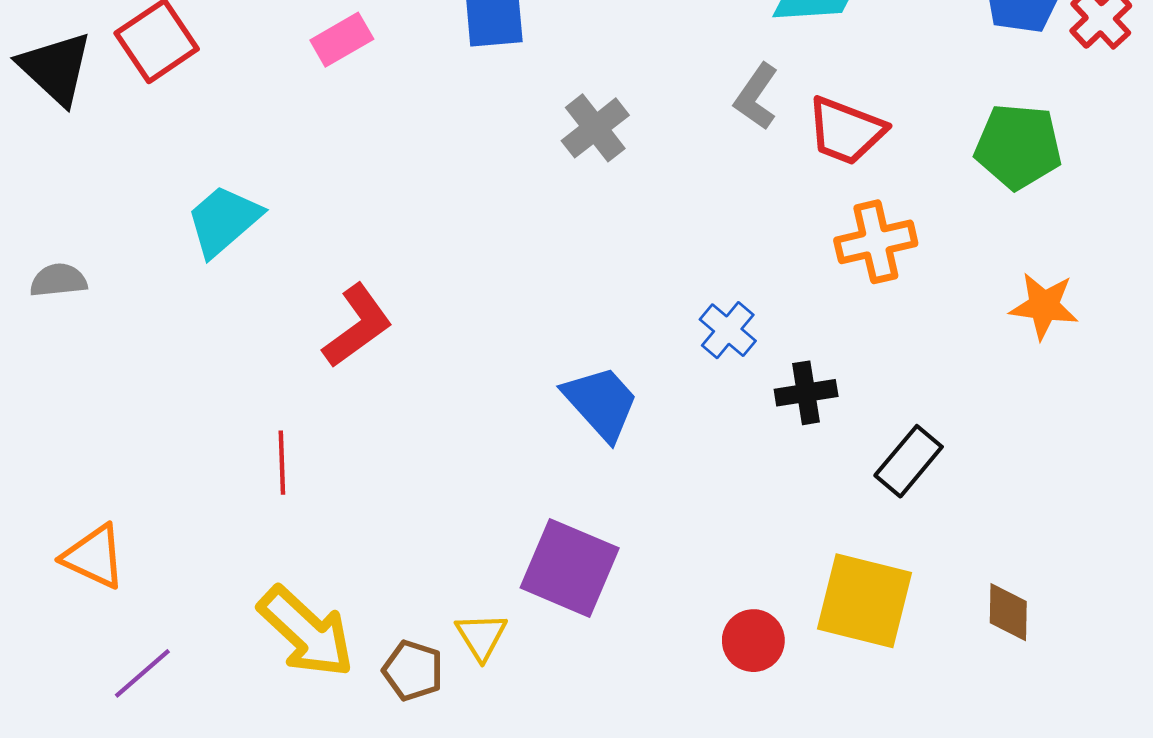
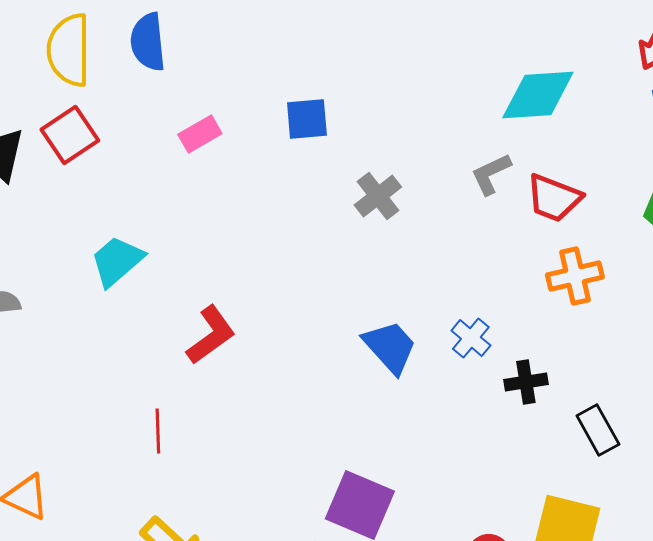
gray L-shape: (756, 97) -> (491, 174), turned 30
blue trapezoid: (601, 403) -> (390, 347), moved
black rectangle: (909, 461) -> (598, 430), turned -69

